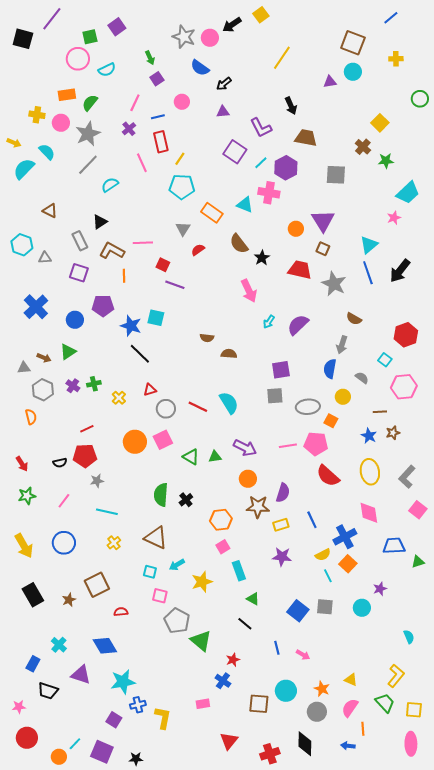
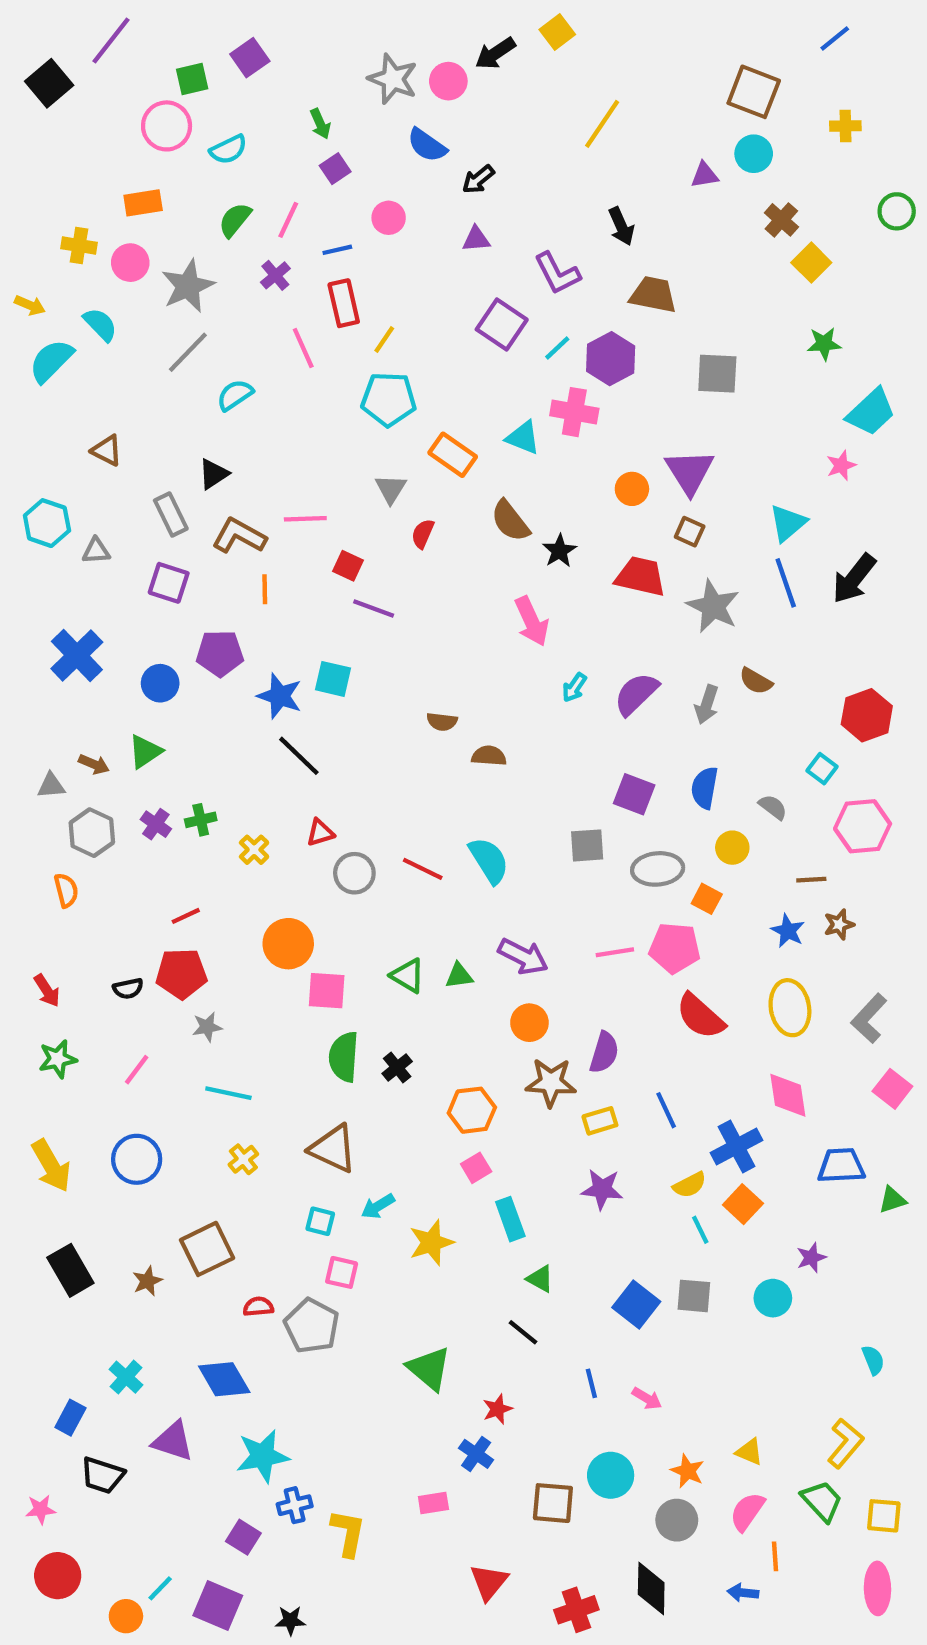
black square: (23, 39) -> (49, 83), turned 35
green semicircle: (90, 103) -> (235, 220), moved
brown cross: (363, 147) -> (781, 220), moved
red semicircle: (198, 250) -> (423, 534), turned -32
gray arrow: (342, 345) -> (707, 705), moved
purple square: (281, 370) -> (634, 794), moved, turned 30
pink square: (163, 440) -> (327, 991), moved, turned 30
gray pentagon: (177, 621) -> (312, 1326), moved

